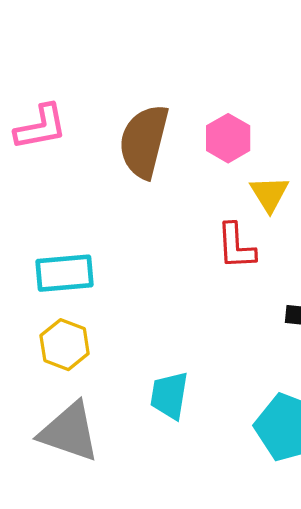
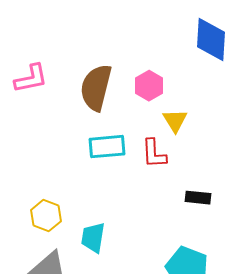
cyan rectangle: (65, 273) -> (107, 147), moved
cyan trapezoid: (169, 395) -> (93, 238), moved

